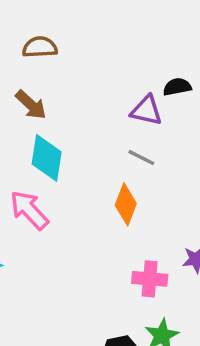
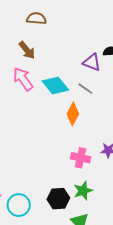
cyan diamond: (47, 158) -> (55, 86), moved, turned -56
pink arrow: (29, 210) -> (23, 79), moved

